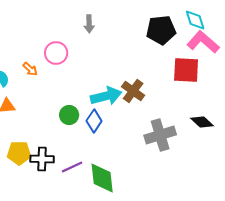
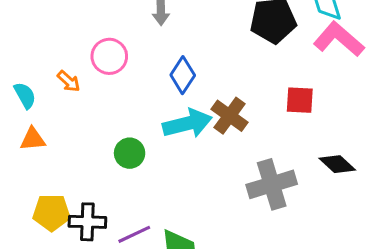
red square: (186, 70) -> (300, 100), moved, size x0.7
blue diamond: (94, 121) -> (183, 75), moved

